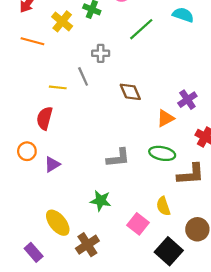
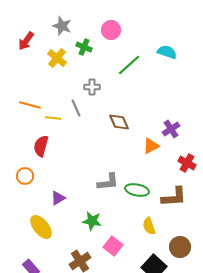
orange line: (32, 41) -> (30, 105), moved
green ellipse: (162, 153) -> (137, 190), moved
purple triangle: (52, 164) -> (58, 198), moved
yellow ellipse: (58, 223) -> (41, 227), moved
pink square: (138, 224) -> (113, 246), moved

